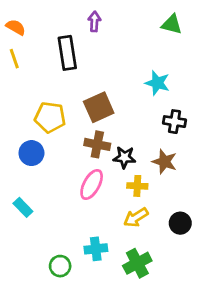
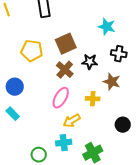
brown cross: (97, 144) -> (65, 70), turned 30
blue circle: (31, 153) -> (15, 87), moved
black star: (124, 157) -> (90, 62), moved
yellow arrow: (136, 217) -> (72, 121), moved

